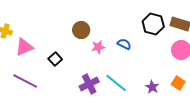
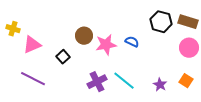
brown circle: (81, 30) -> (84, 36), moved
pink star: (98, 47) -> (106, 45), size x1.5

